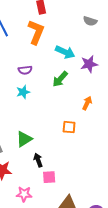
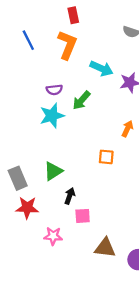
green arrow: (60, 79) -> (81, 100), moved
cyan star: (23, 92) -> (52, 116), size x1.5
black arrow: (38, 160) -> (70, 196), turned 40

